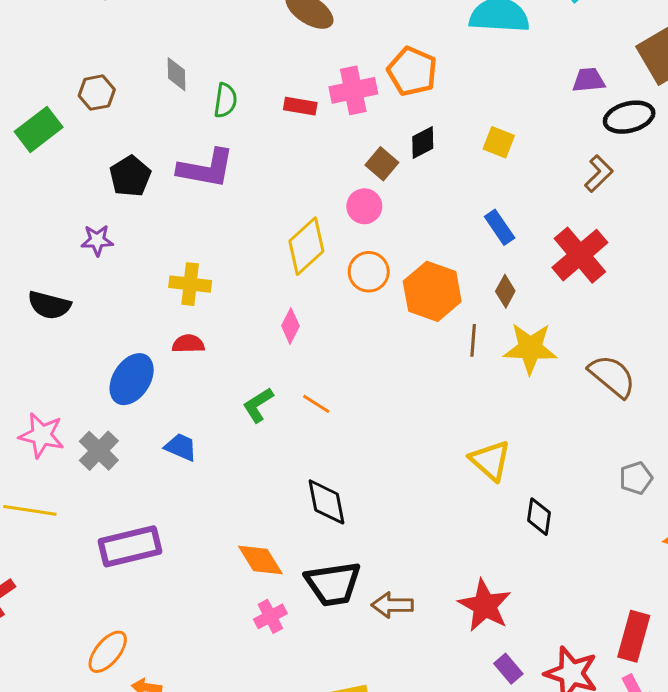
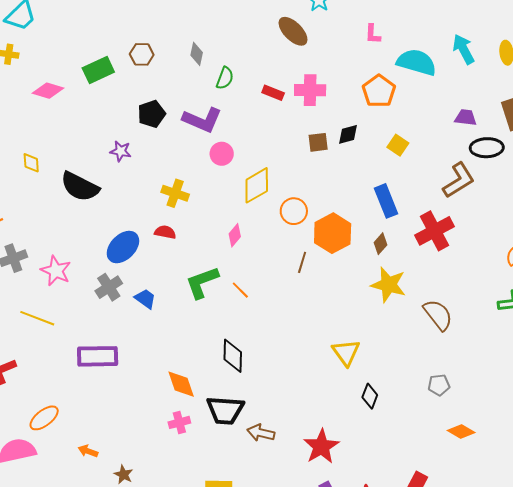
orange pentagon: (412, 71) -> (379, 91), moved
brown square: (382, 164) -> (318, 142), turned 30
brown L-shape: (599, 174) -> (459, 180), size x1.5
pink circle: (364, 206) -> (222, 154), moved
blue rectangle: (500, 227) -> (386, 201), size x1.4
black semicircle: (49, 305) -> (80, 187), size x1.4
brown line: (473, 340) -> (302, 262), moved
green L-shape: (258, 405) -> (202, 282), size x1.5
gray cross: (99, 451) -> (109, 287), moved
orange ellipse: (108, 652) -> (44, 418), moved

